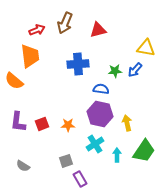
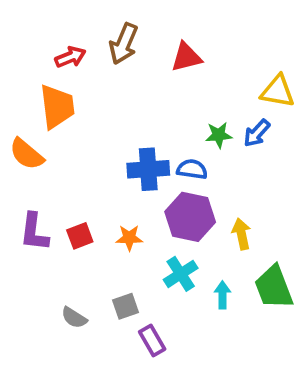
blue cross: (78, 64) -> (148, 169), moved
green trapezoid: (144, 151) -> (274, 287), turned 125
gray semicircle: (23, 166) -> (74, 318), moved

